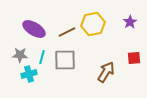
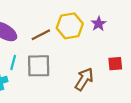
purple star: (130, 22) -> (99, 24), moved

